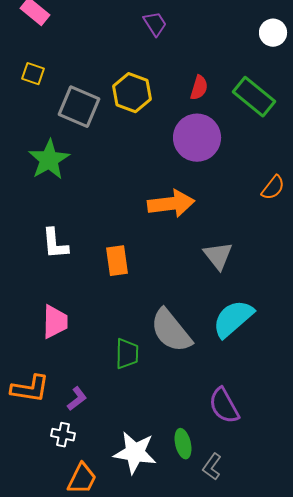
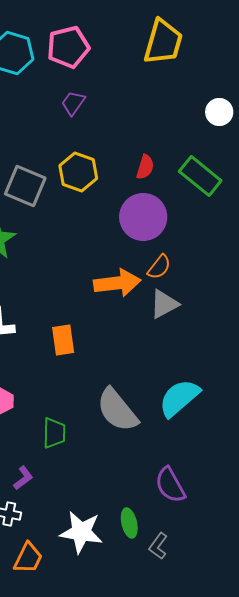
purple trapezoid: (155, 24) -> (73, 103), moved, turned -112
orange semicircle: (273, 188) -> (159, 267), moved
gray triangle: (218, 256) -> (164, 304), moved, turned 40
green trapezoid: (127, 354) -> (54, 433), moved

